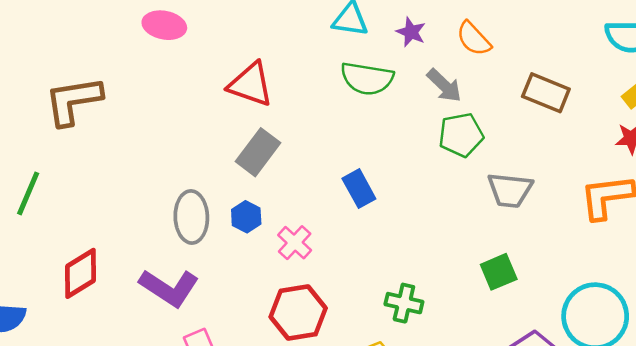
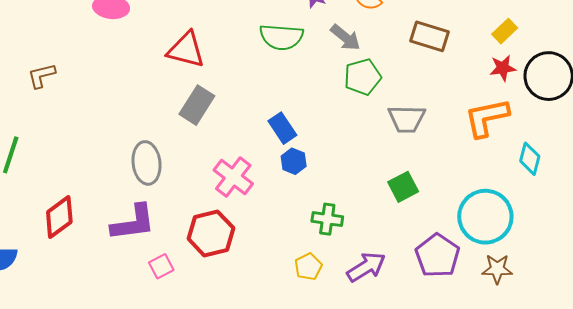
brown L-shape: (73, 101) -> (41, 76), size x0.6
blue hexagon: (246, 217) -> (294, 161), moved
pink cross: (295, 243) -> (233, 177), size x1.4
purple L-shape: (169, 288) -> (133, 223), turned -36
red hexagon: (298, 313) -> (211, 233), moved

